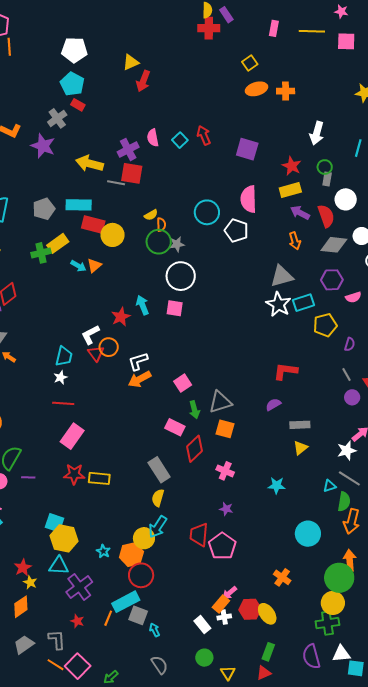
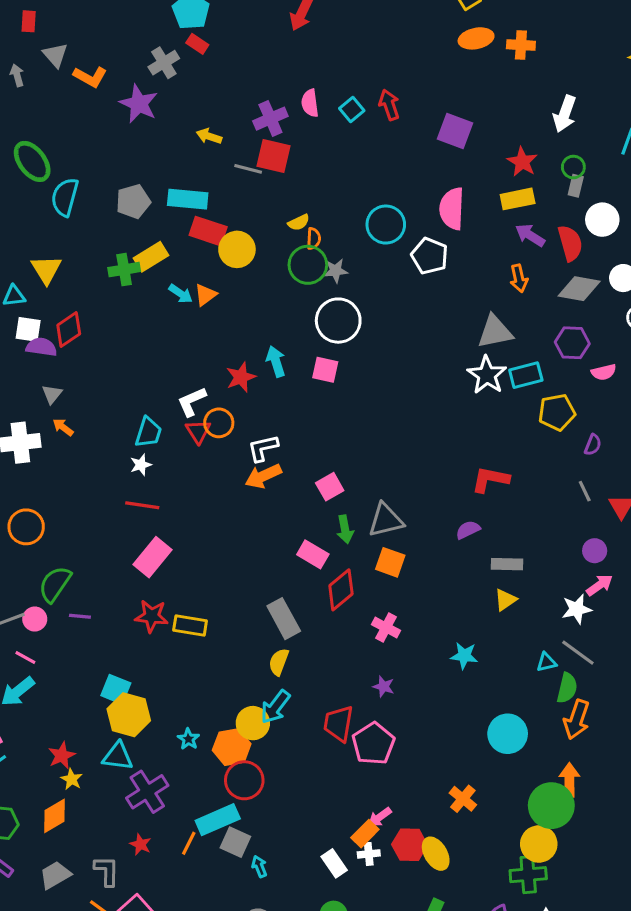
yellow arrow: (90, 164) -> (209, 136), size x0.6
purple circle: (352, 397) -> (595, 551), moved

